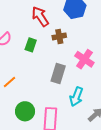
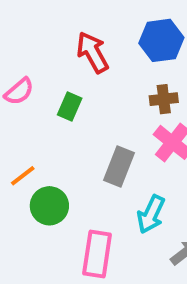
brown cross: (59, 36) -> (164, 99), moved
green circle: (25, 111) -> (49, 206), moved

